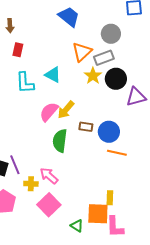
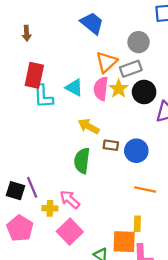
red rectangle: (18, 50) -> (34, 75), moved, size x1.6
yellow arrow: (66, 110) -> (89, 126), turned 78
pink semicircle: (49, 112) -> (101, 89), moved, turned -35
orange line: (117, 153) -> (145, 189), moved

